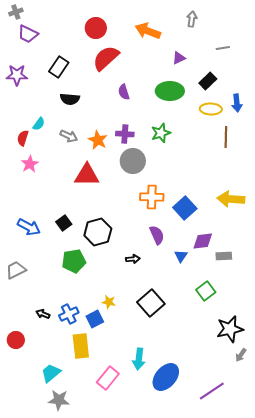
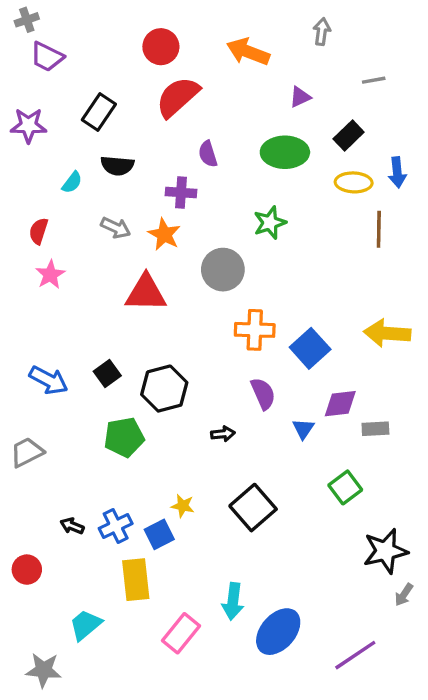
cyan semicircle: (39, 124) -> (72, 182), moved
purple cross: (125, 134) -> (181, 192), moved
gray star: (59, 400) -> (44, 670), moved

